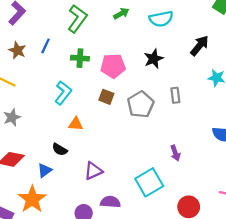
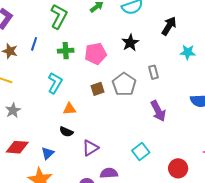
brown square: (106, 97) -> (98, 89), moved, turned -32
black semicircle: (60, 150) -> (66, 132), moved
purple arrow: (175, 153) -> (158, 111), moved, size x1.5
cyan square: (149, 182) -> (141, 151), size x0.7

